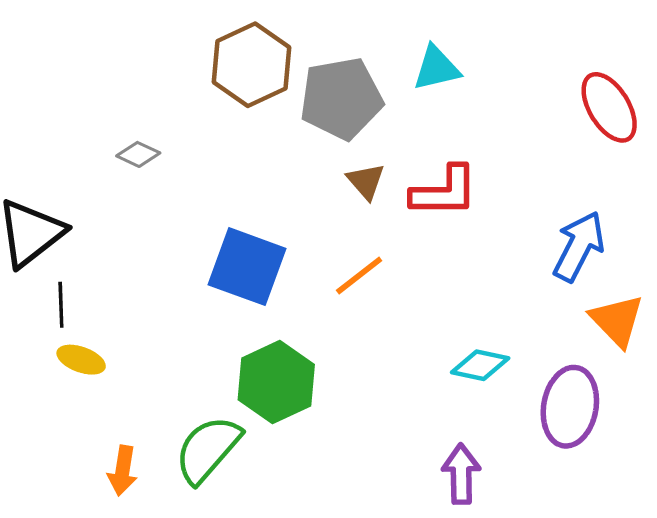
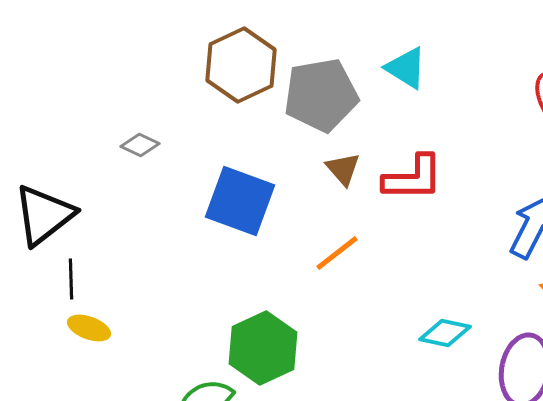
cyan triangle: (436, 68) -> (406, 68), turned 45
blue square: (247, 267) -> (240, 201), moved

